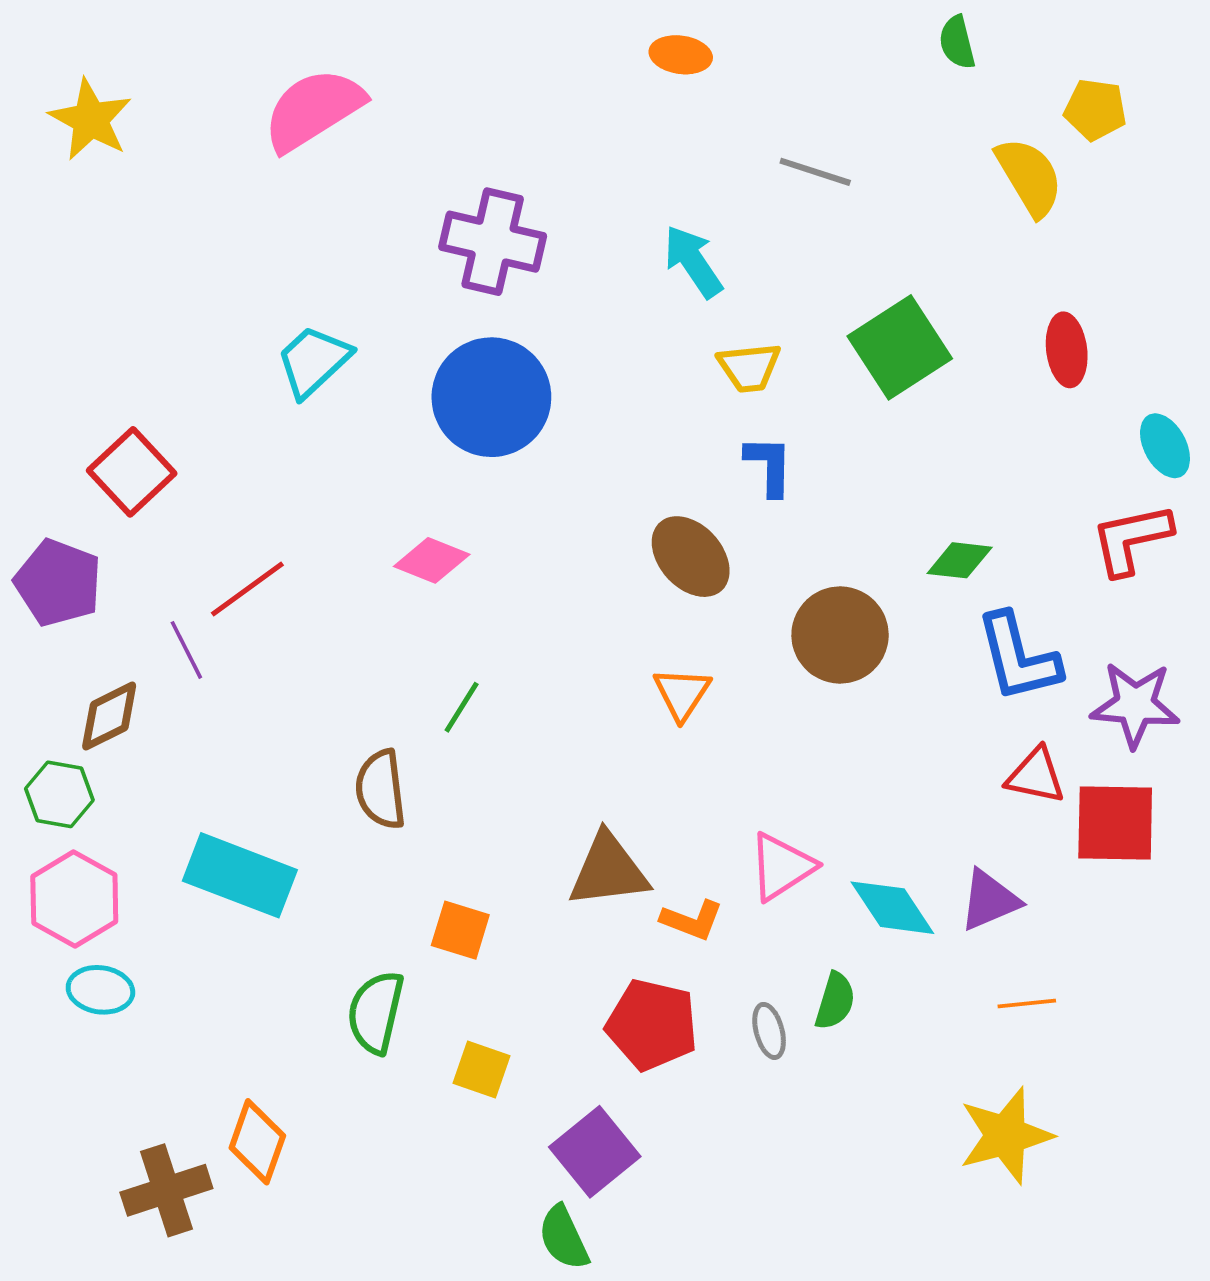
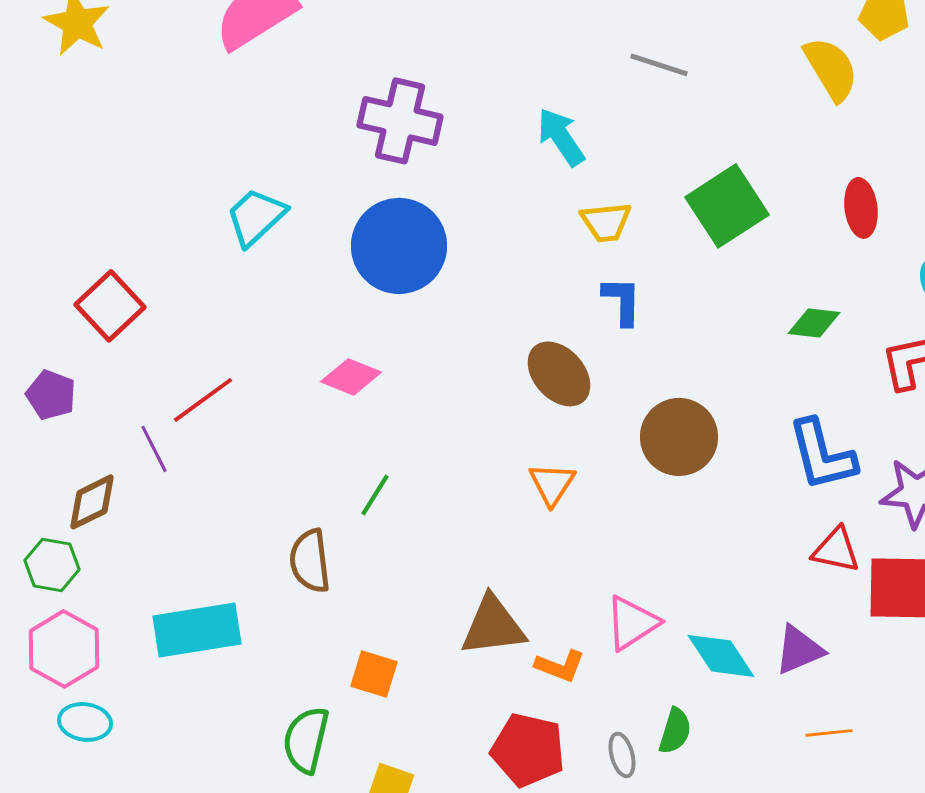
green diamond: (960, 560) -> (814, 323), moved
purple pentagon: (58, 583) -> (51, 395), size x0.7
cyan rectangle: (240, 875) -> (197, 630), turned -30

